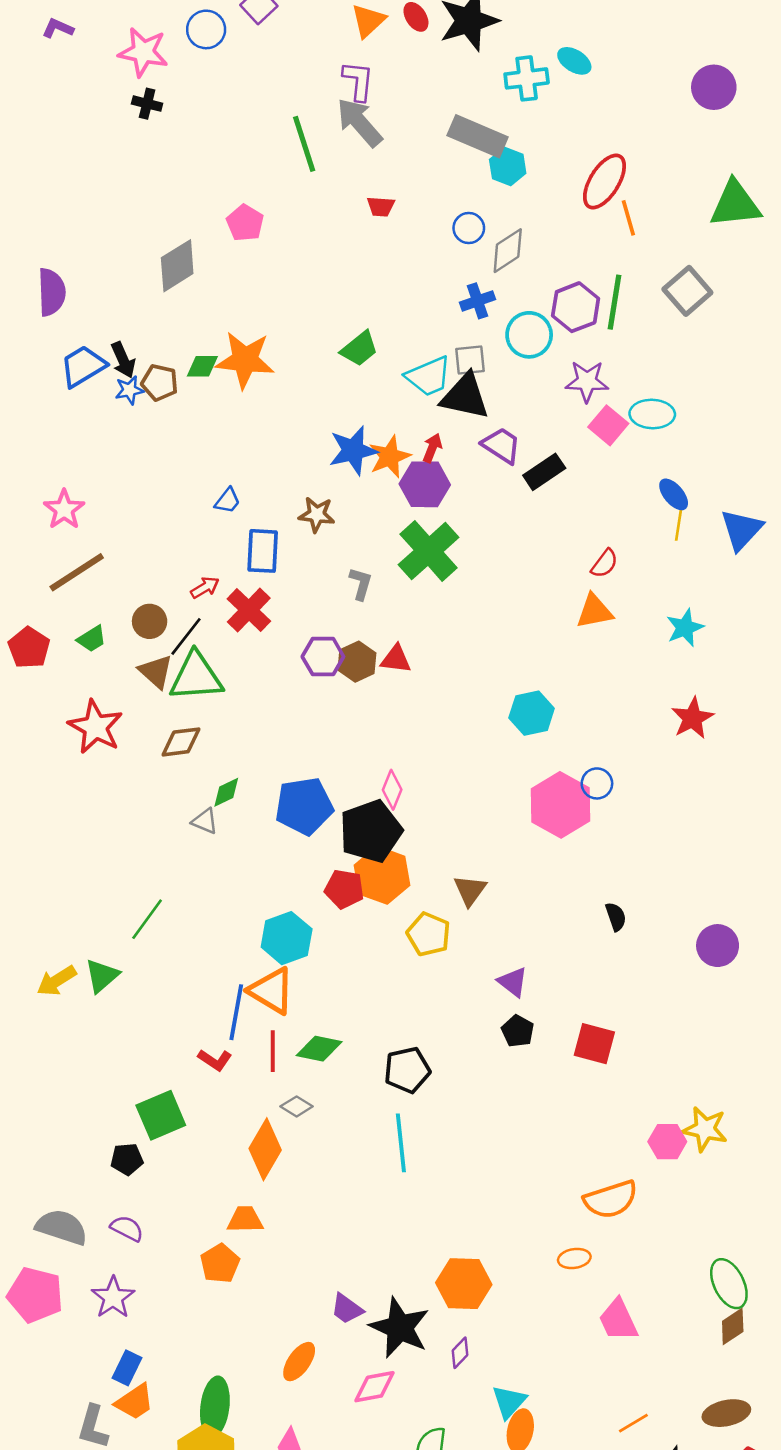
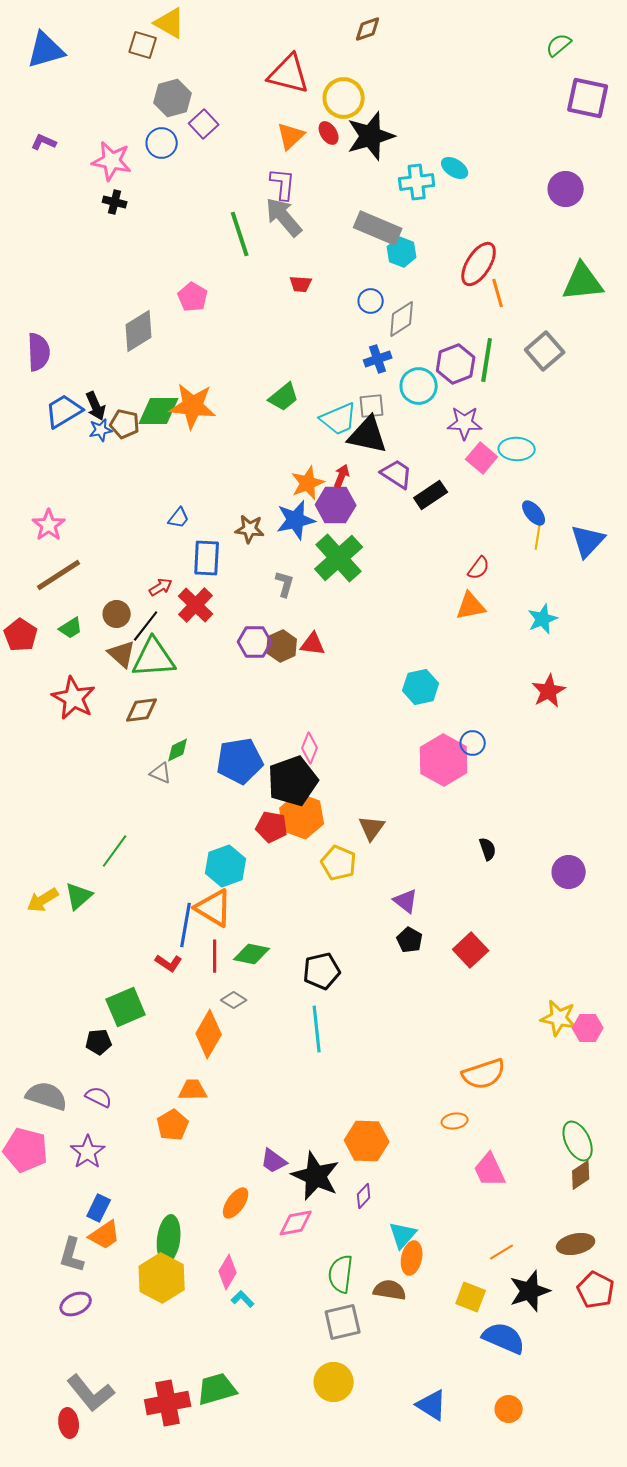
green diamond: (202, 366) -> (159, 411), size x1.6
blue star: (353, 450) -> (296, 520), moved
red square: (594, 1044) -> (471, 950), turned 32
pink hexagon: (667, 1142) -> (588, 1028), moved

